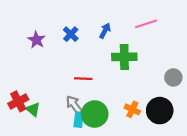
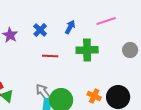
gray circle: (173, 77) -> (130, 50), moved
red line: (83, 79) -> (50, 56), moved

